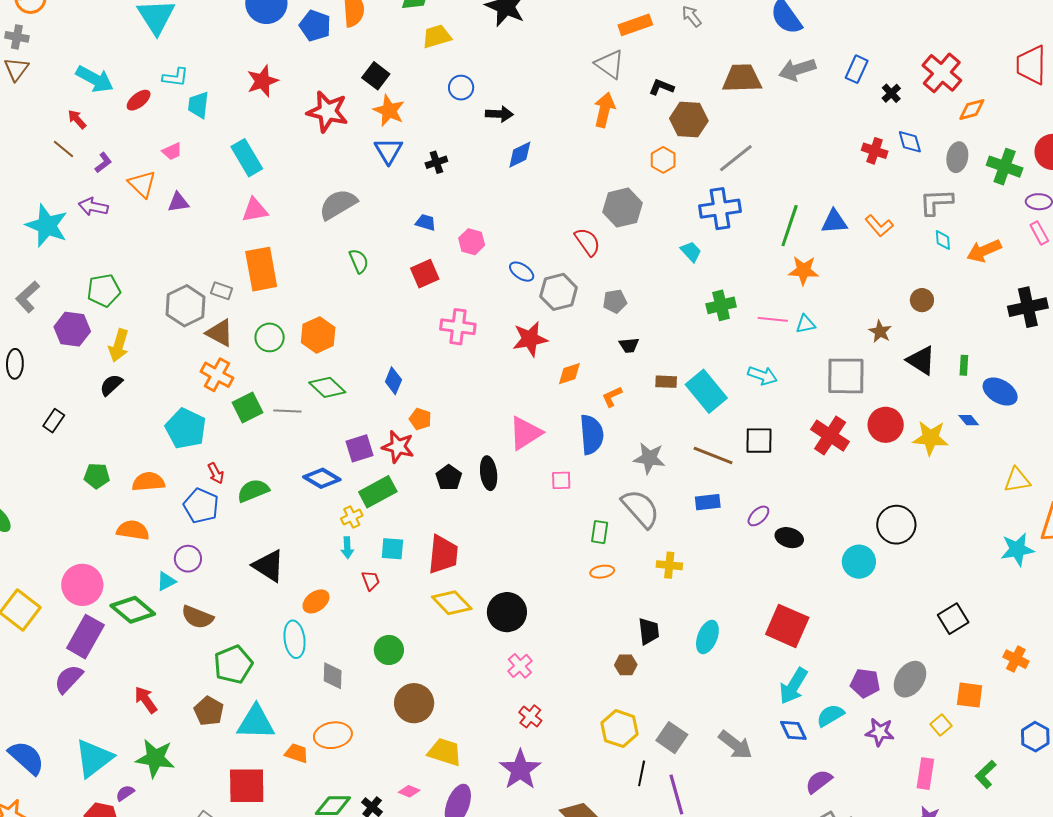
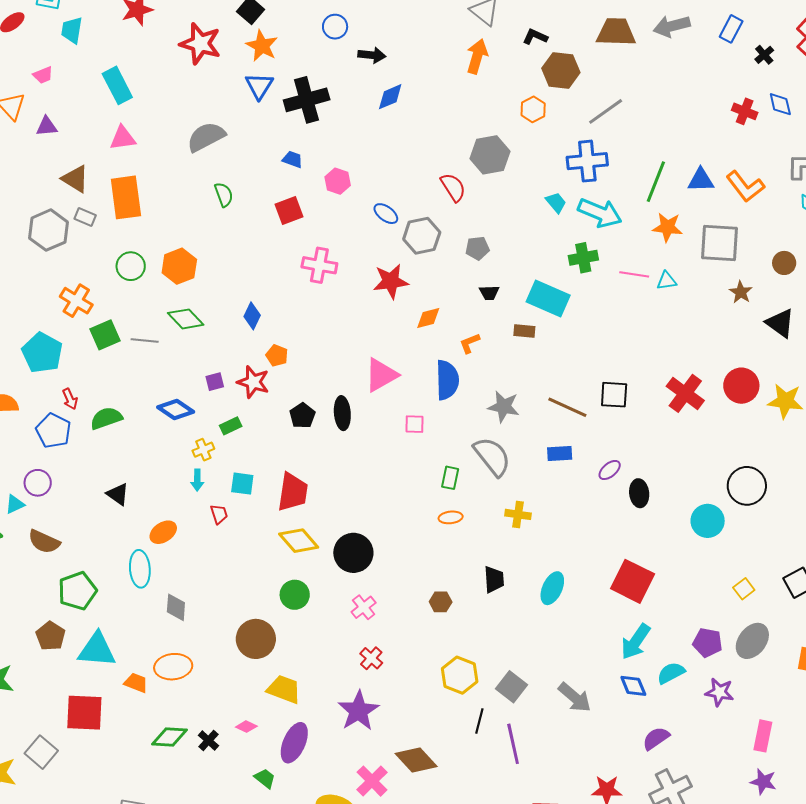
black cross: (436, 162) -> (307, 100), size x2.0
orange L-shape: (879, 226) -> (745, 187), size x1.4
brown triangle: (220, 333) -> (75, 179), moved
cyan arrow: (762, 376) -> (600, 213), moved, size x1.5
gray square: (846, 376) -> (720, 243), moved
cyan rectangle: (706, 391) -> (548, 298), moved, turned -30
purple square: (360, 448) -> (215, 382), size x0.7
green rectangle: (378, 492) -> (231, 426), size x0.6
black ellipse: (789, 538) -> (639, 493), turned 64
black triangle: (269, 566) -> (118, 494), size x0.7
green circle: (389, 650) -> (295, 595), moved
brown hexagon: (626, 665) -> (441, 602), moved
yellow square: (941, 725) -> (744, 589), moved

